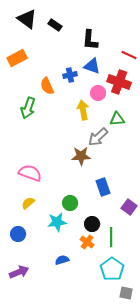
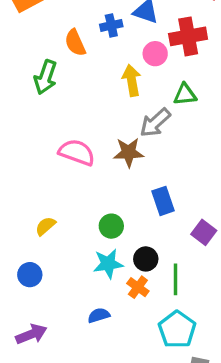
red cross: (119, 82) -> (188, 36), turned -30
pink semicircle: (30, 173) -> (77, 152), moved
cyan star: (57, 222) -> (108, 264), moved

